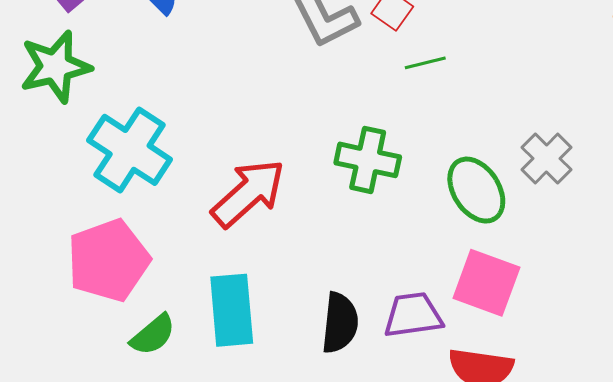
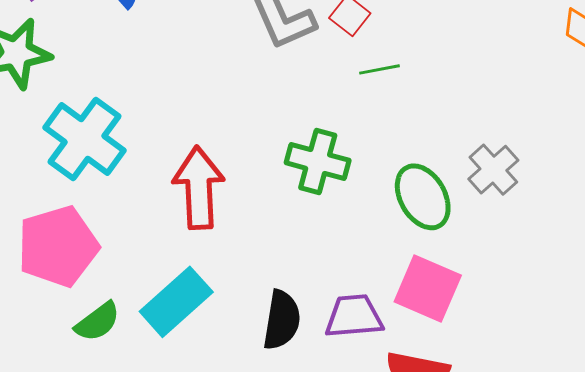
red arrow: (248, 193) -> (199, 188), turned -54
cyan rectangle: (232, 310) -> (176, 302), turned 50

